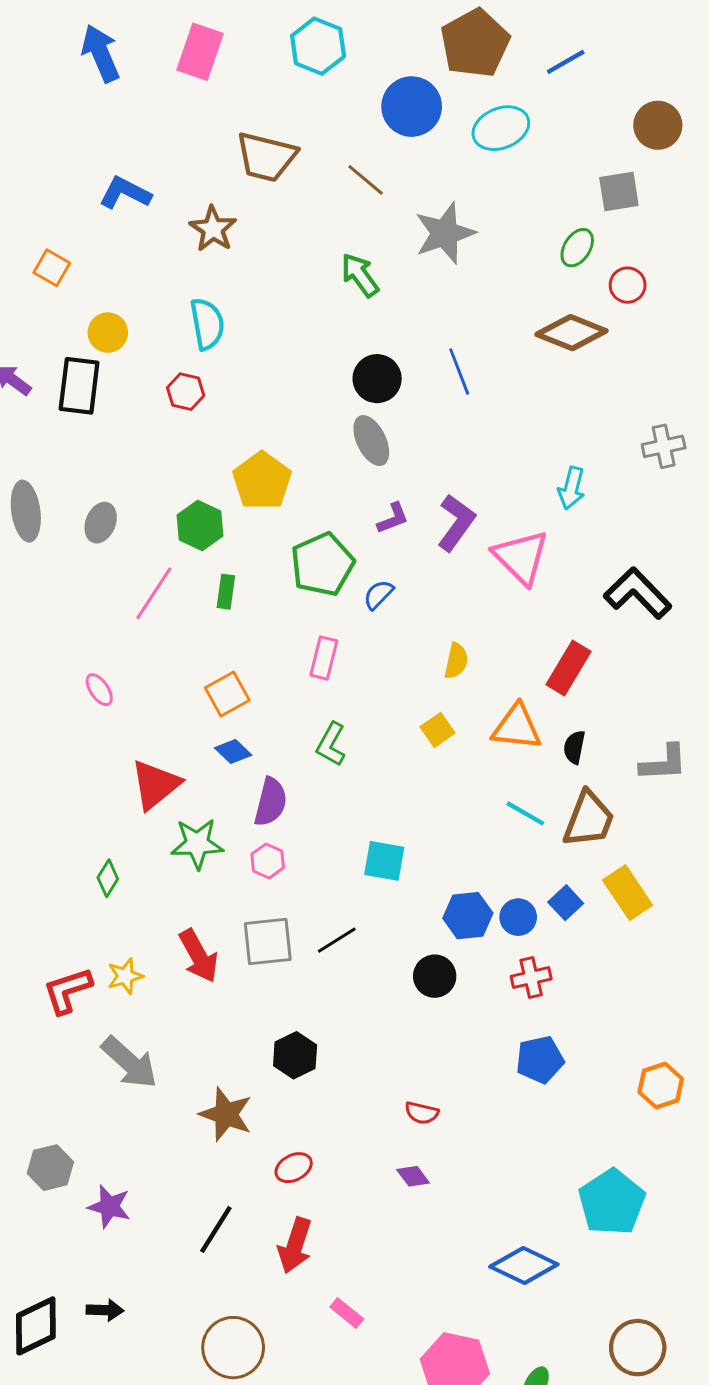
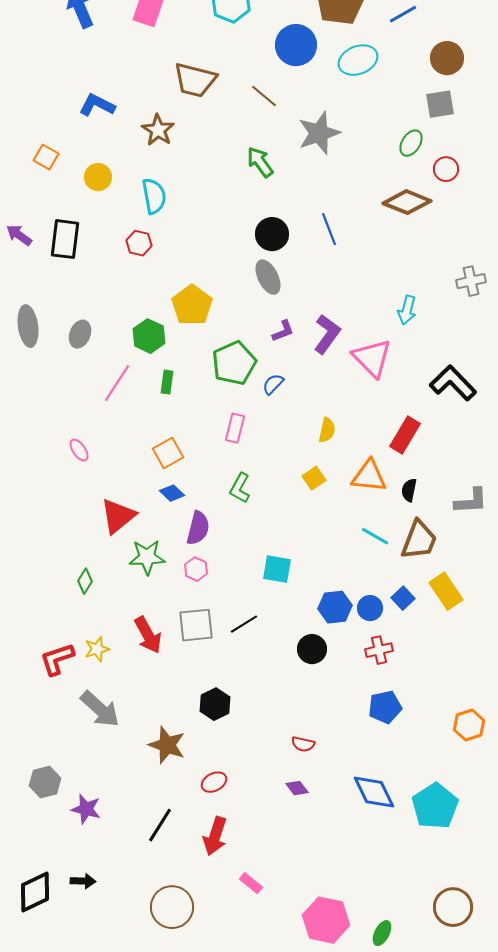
brown circle: (658, 125) -> (447, 58), moved
yellow circle: (108, 333) -> (98, 177), moved
blue diamond: (524, 1266) -> (374, 792), moved, turned 39

